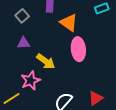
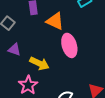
purple triangle: (24, 43) -> (14, 50), turned 32

